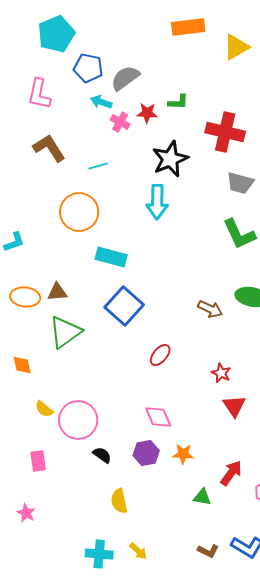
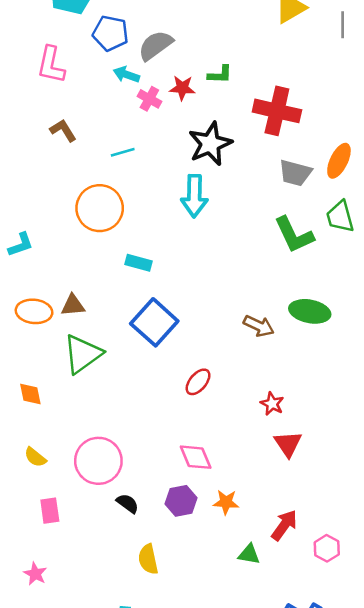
brown L-shape: (49, 148) -> (63, 130), size x0.7
cyan rectangle: (111, 257) -> (138, 263), size x0.7
yellow semicircle: (44, 409) -> (35, 457), moved

